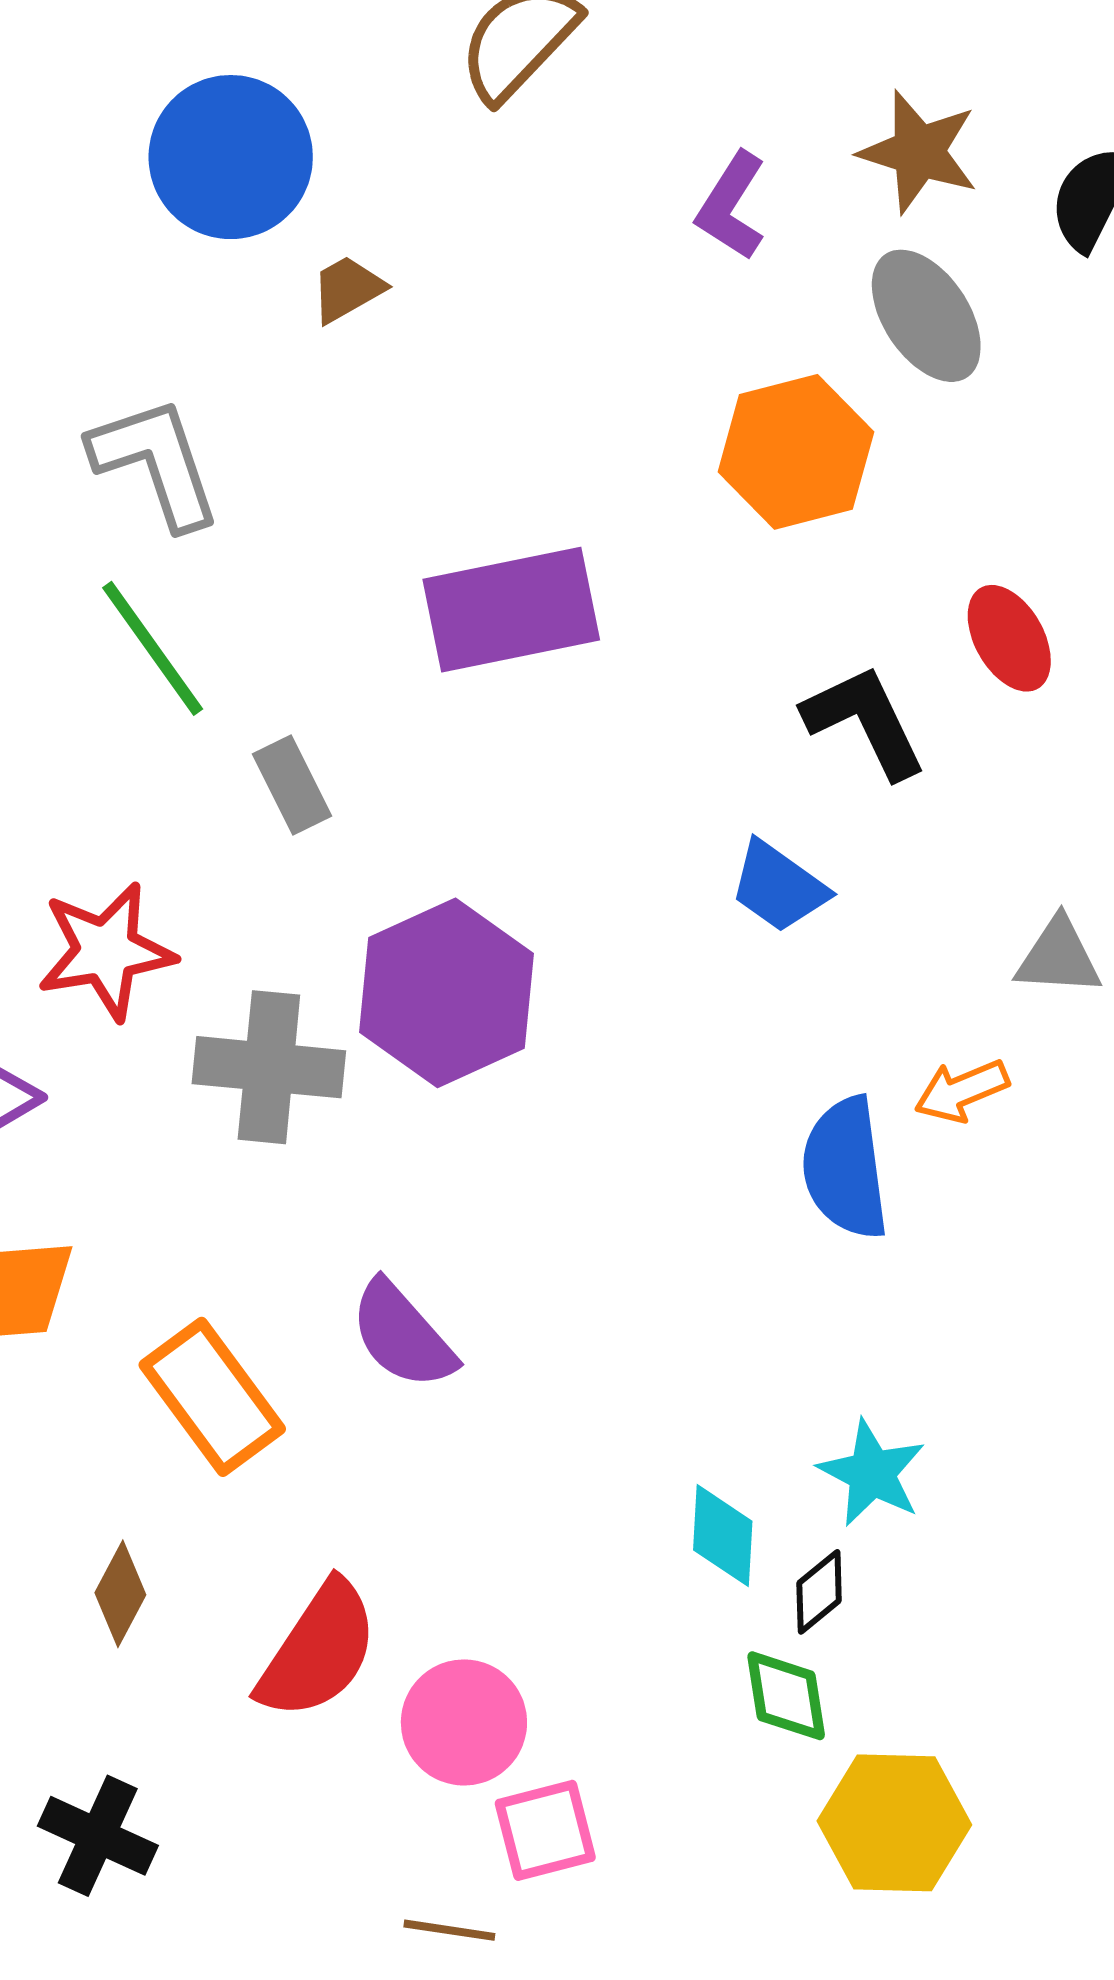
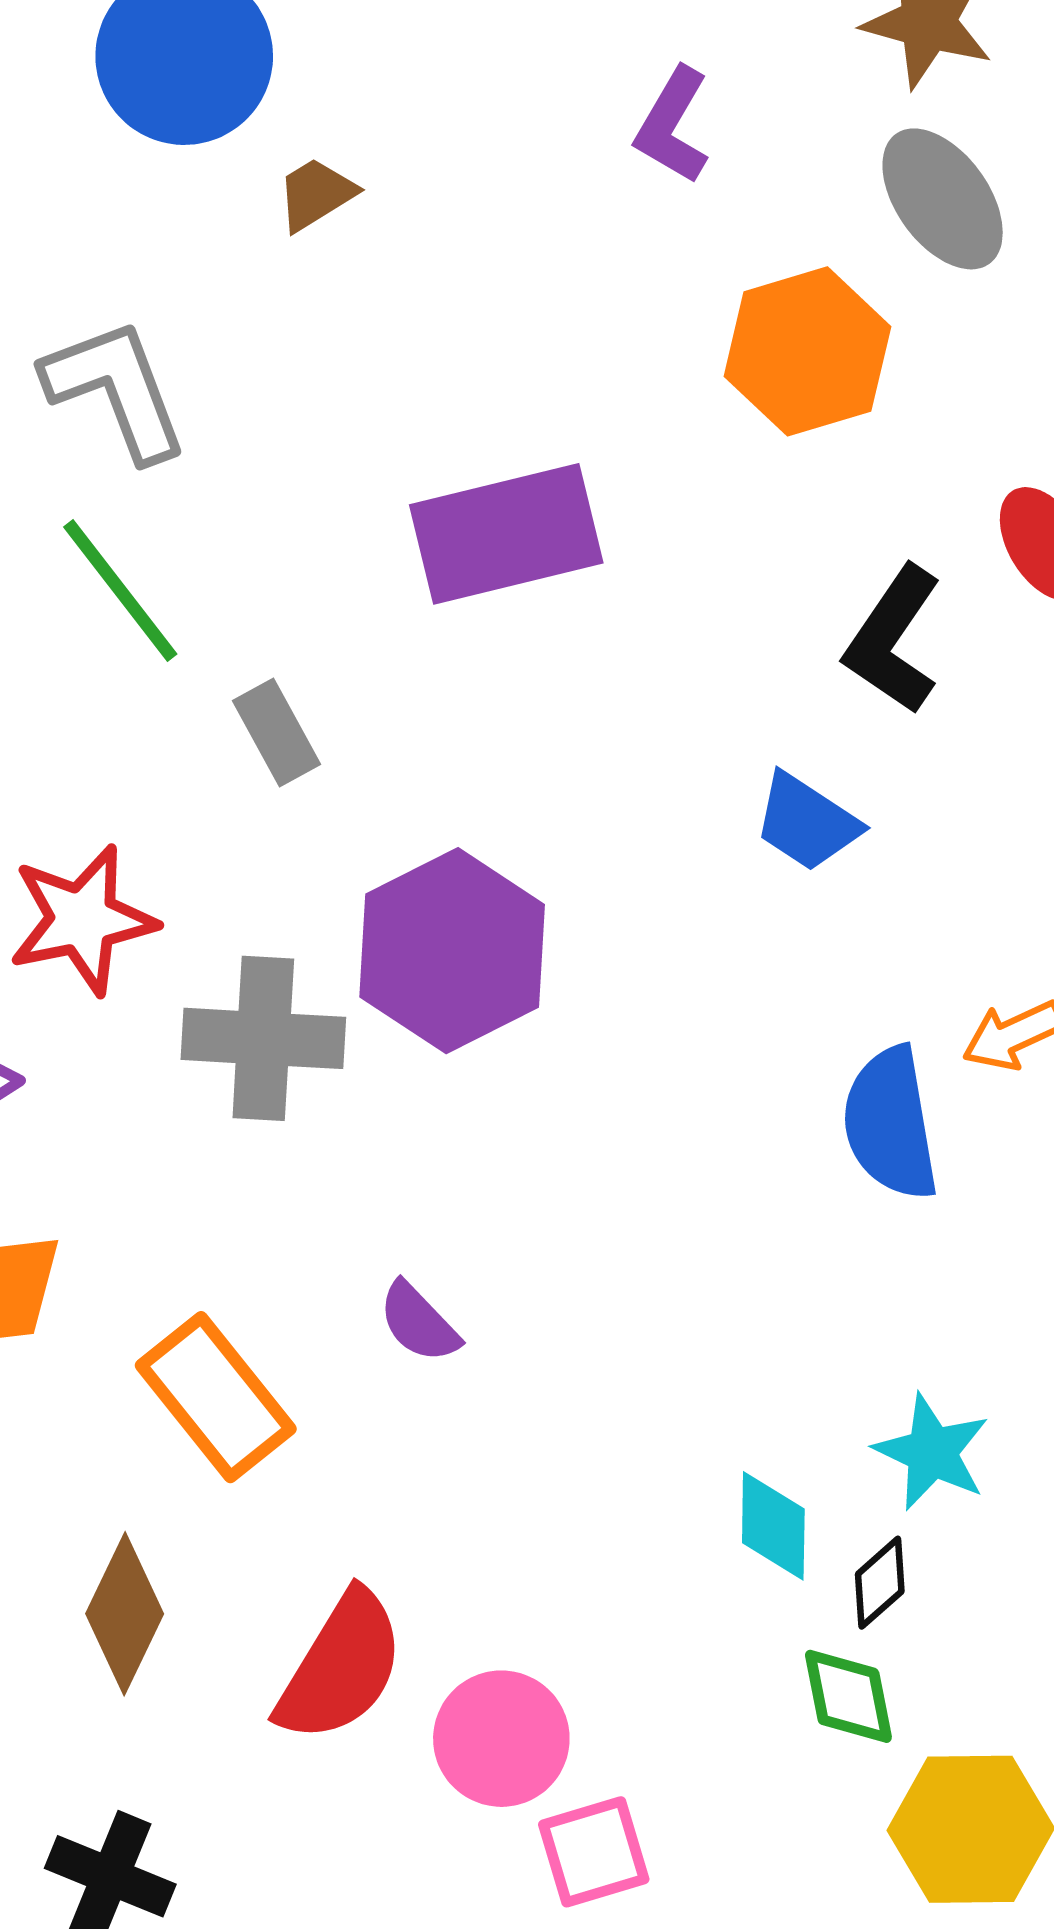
purple L-shape: (731, 206) -> (673, 125), moved
black L-shape: (865, 721) -> (893, 640), turned -118
purple semicircle: (402, 1335) -> (419, 1322), size x0.7
brown diamond: (120, 1594) -> (125, 1614), size x1.4

